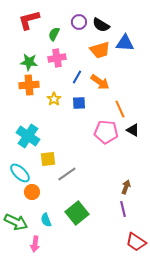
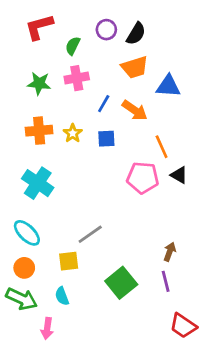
black semicircle: (101, 25) -> (136, 34), turned -90
blue triangle: (125, 43) -> (168, 86), moved
orange cross: (29, 85) -> (39, 131), moved
yellow square: (48, 159) -> (69, 261), moved
orange circle: (32, 192) -> (24, 268), moved
green square: (77, 213) -> (121, 283), moved

